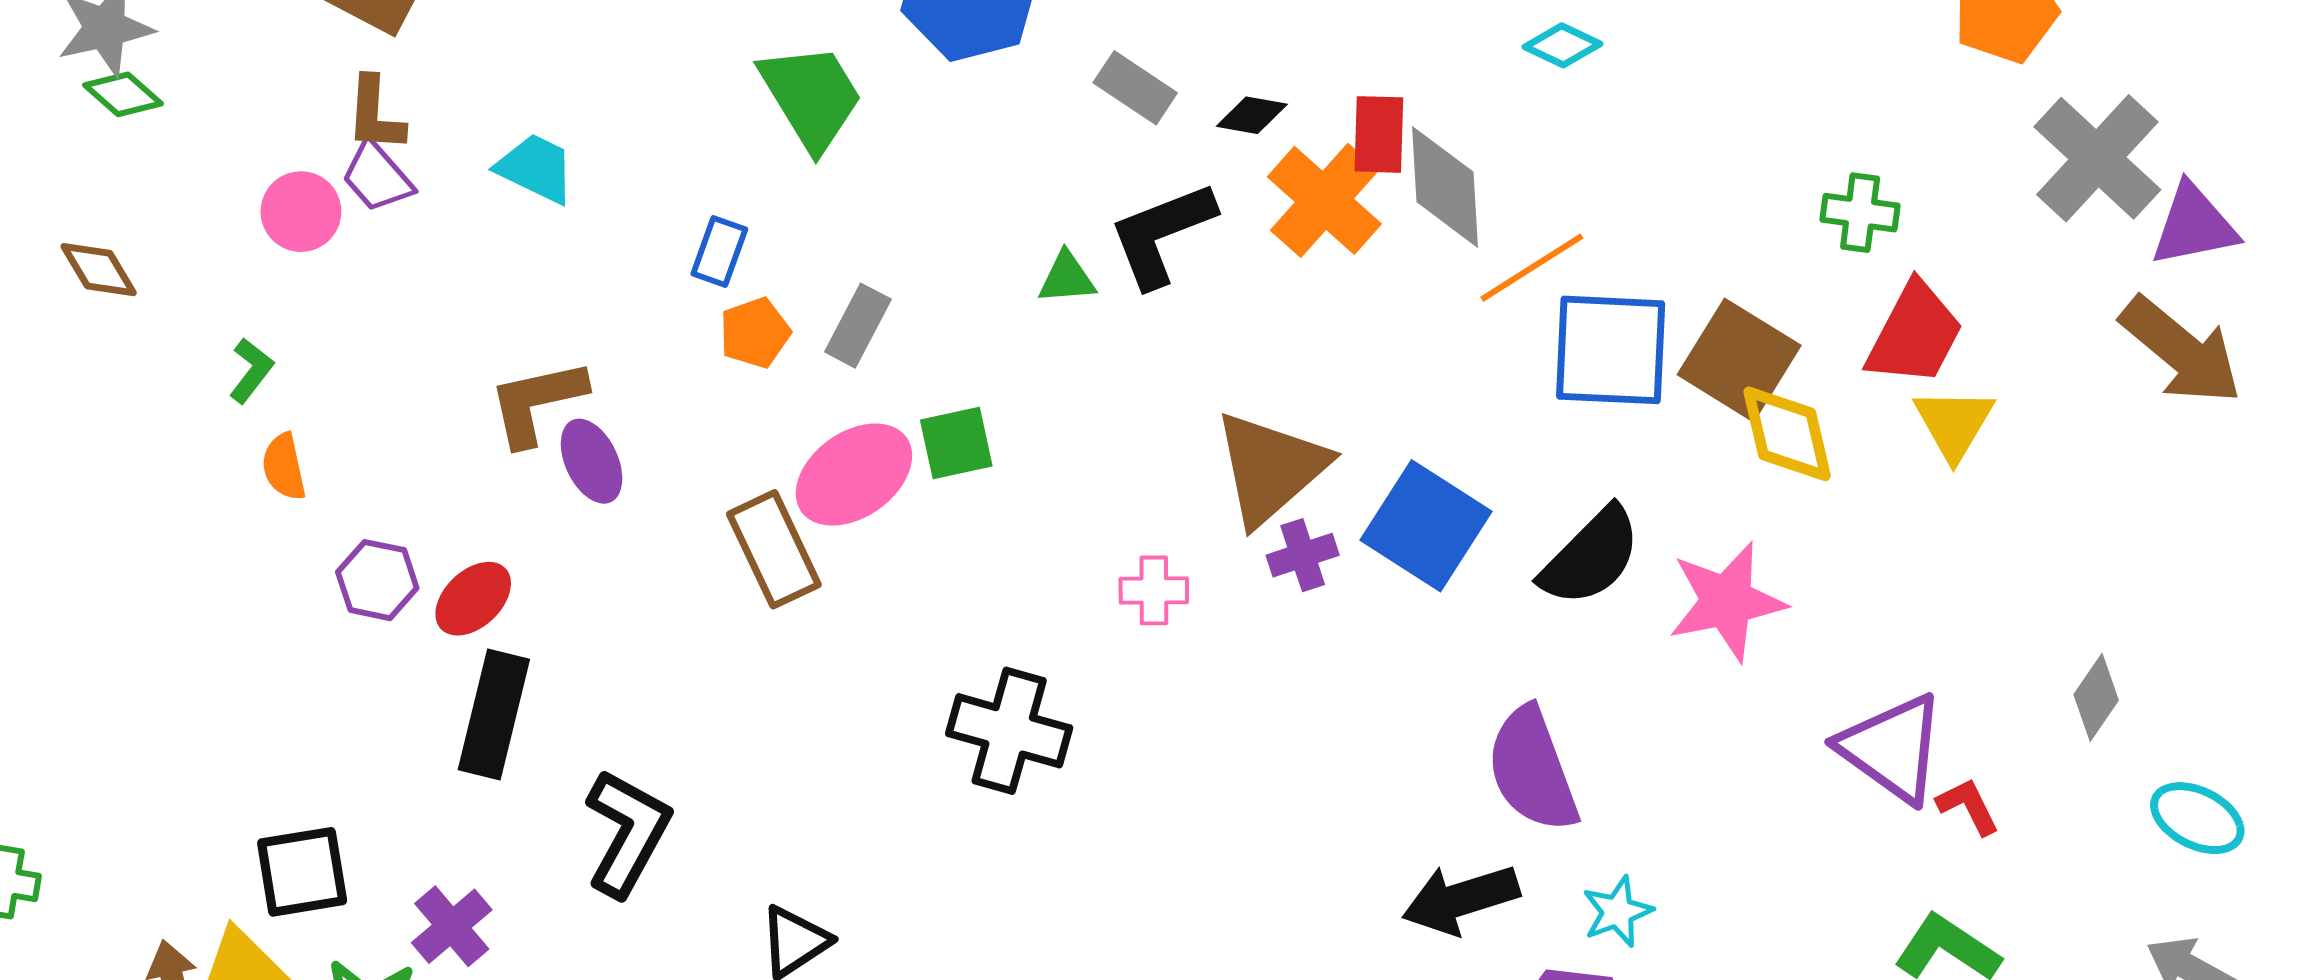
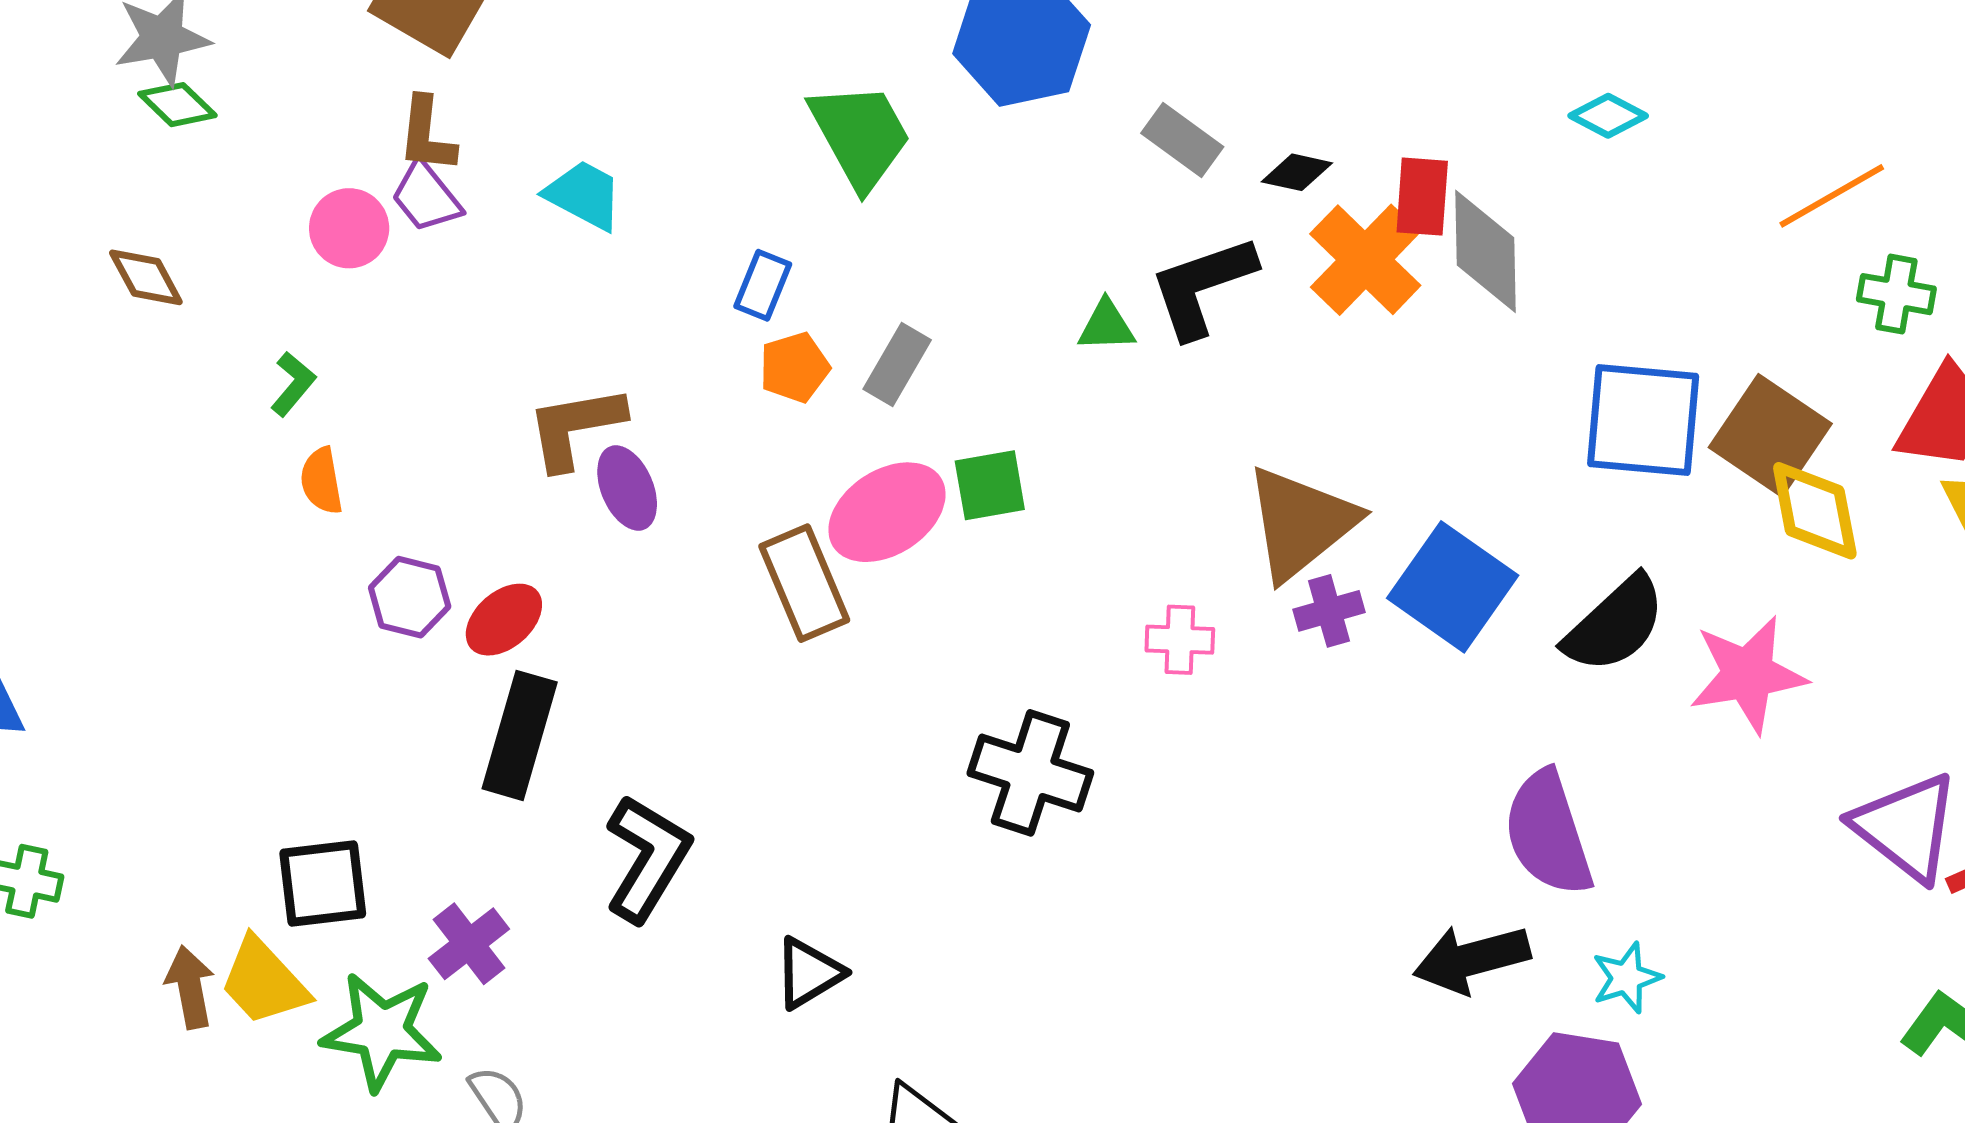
orange line: (1532, 268) -> (1832, 196), moved

